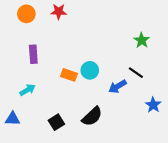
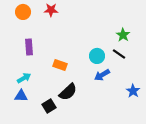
cyan circle: (90, 70) -> (97, 56), moved
black line: (136, 73) -> (119, 54), moved
black semicircle: (92, 116) -> (68, 92), moved
blue triangle: (13, 119) -> (21, 96), moved

